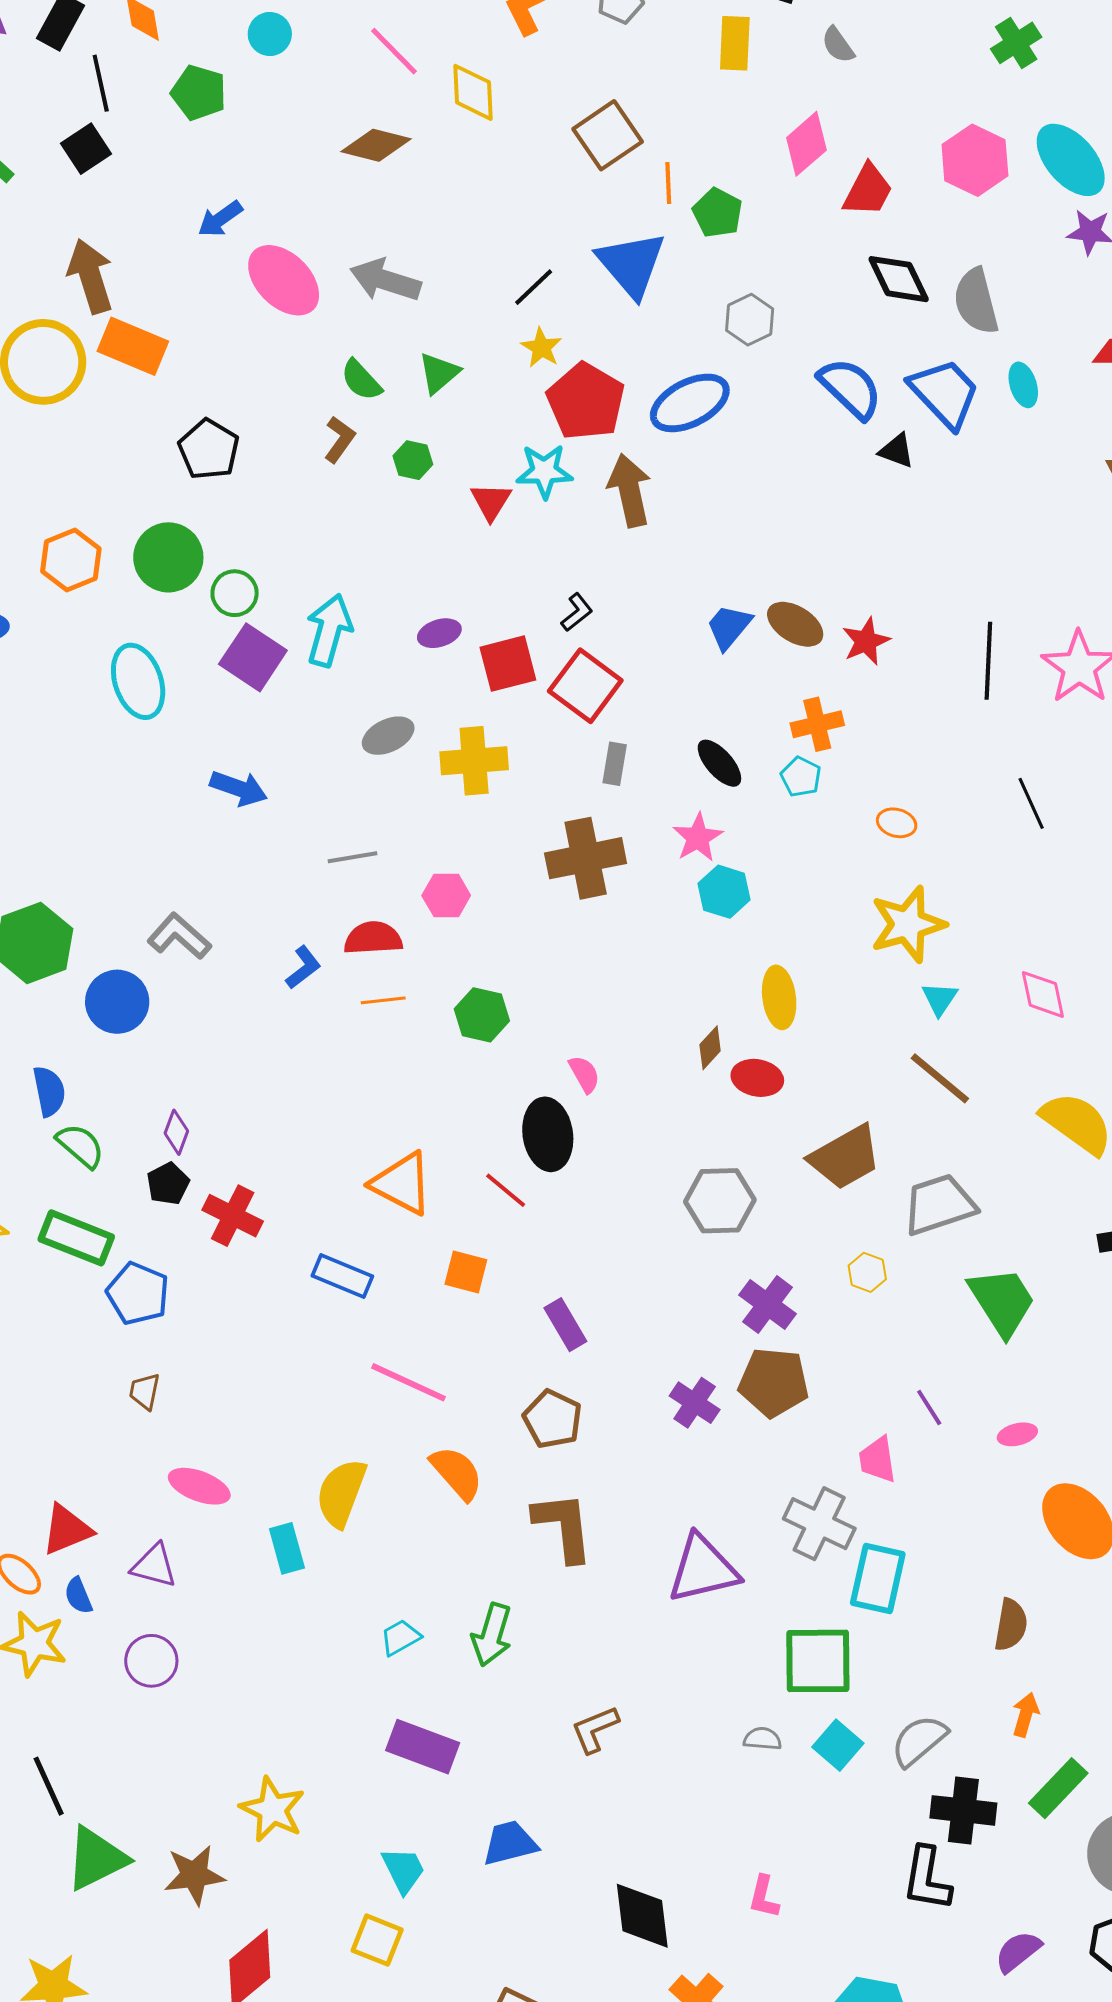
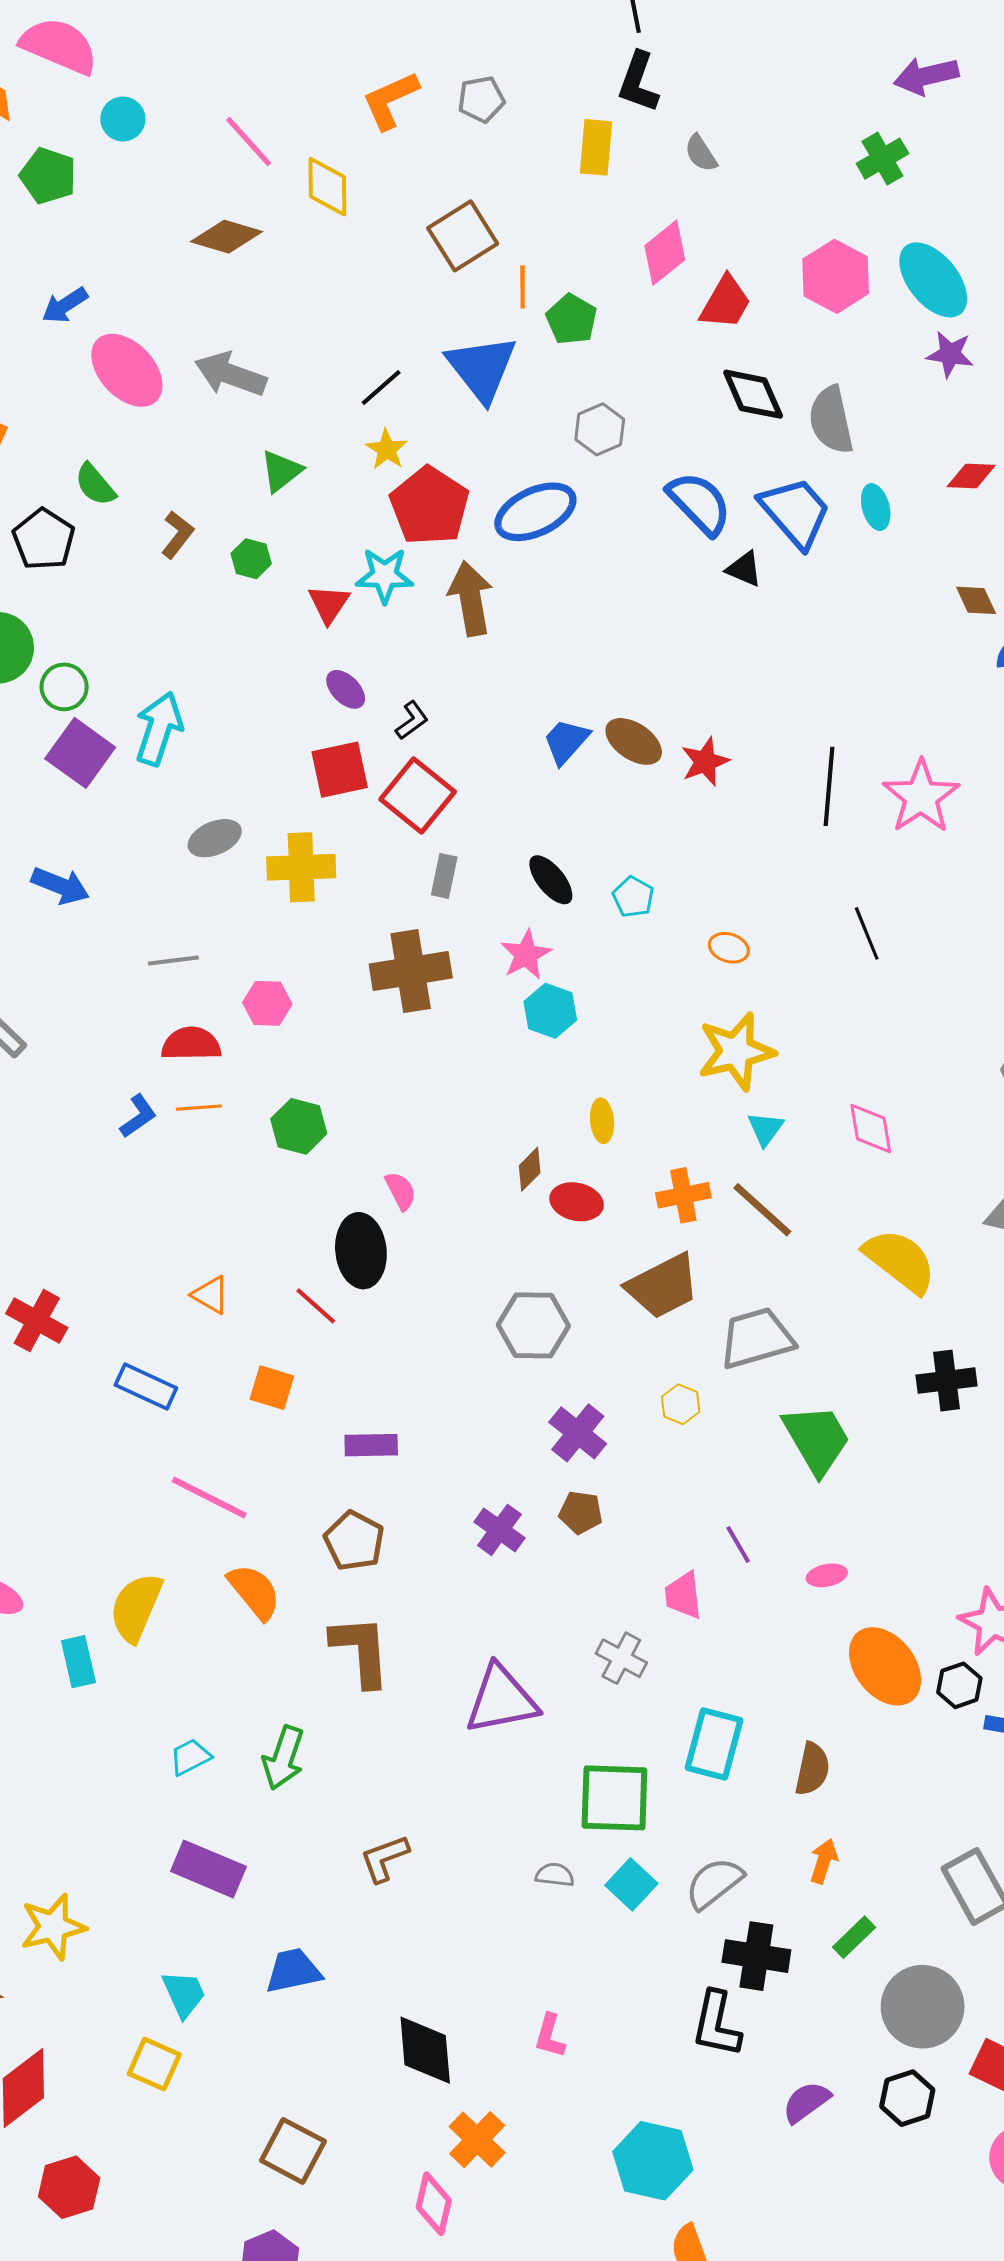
green semicircle: (361, 380) -> (95, 485), moved
purple ellipse: (439, 633) -> (346, 689), moved, turned 60
orange cross: (817, 724) -> (683, 1195), moved
blue L-shape: (303, 967) -> (138, 1116), moved
yellow ellipse: (779, 997) -> (602, 1121), size x0.7
orange triangle: (402, 1184) -> (210, 1295), size x0.6
purple rectangle: (565, 1325) -> (371, 1445), turned -63
brown pentagon: (774, 1382) -> (581, 1512), size x0.6
gray cross: (819, 1524) -> (621, 1658), size x0.7
cyan rectangle: (878, 1579) -> (714, 1744), moved
green rectangle: (1058, 1788) -> (854, 1937), size x0.7
yellow star: (272, 1809) -> (53, 1927), turned 30

